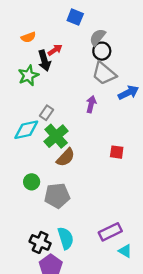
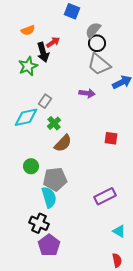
purple arrow: (91, 104) -> (87, 93), turned 84
green cross: (56, 136) -> (54, 123), size x0.6
purple rectangle: (110, 232) -> (105, 196), moved
cyan semicircle: (66, 238) -> (49, 197), moved

